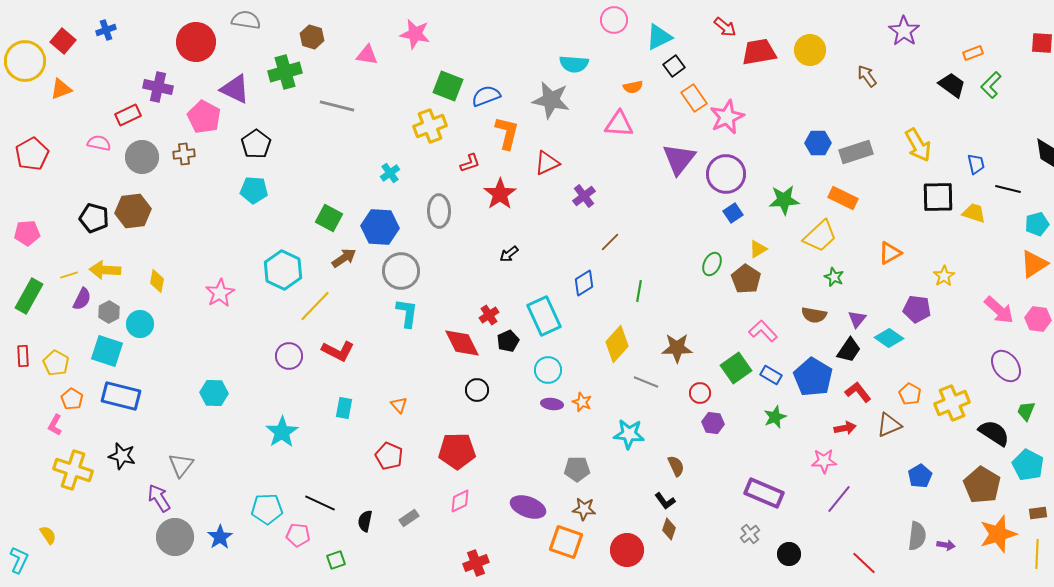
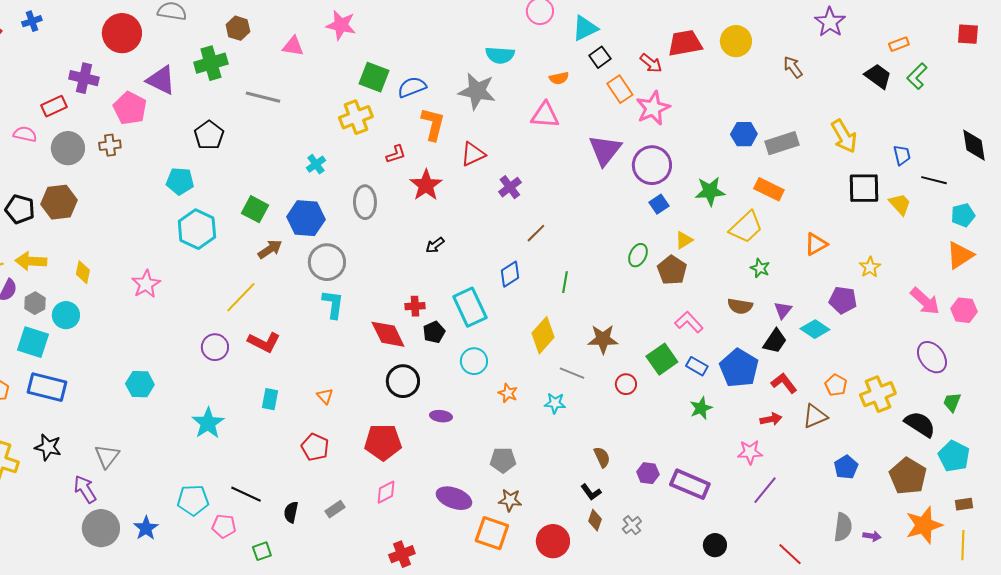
red arrow: (725, 27) -> (651, 63), moved
black pentagon: (256, 144) -> (209, 135), moved
yellow trapezoid: (974, 213) -> (900, 204), turned 30
cyan hexagon: (283, 270) -> (197, 229), moved
red cross: (489, 315) -> (415, 306), turned 30
black circle: (477, 390) -> (403, 381), size x1.4
purple ellipse: (552, 404) -> (441, 416), moved
purple hexagon: (713, 423) -> (648, 473), moved
cyan star: (629, 434) -> (555, 403), moved, size x0.7
gray cross: (750, 534) -> (632, 525), moved

